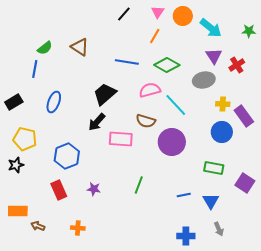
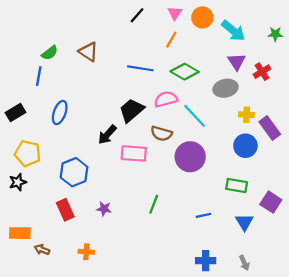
black trapezoid: (105, 94) -> (132, 110), moved
blue triangle: (211, 201) -> (244, 222), moved
gray arrow: (219, 229) -> (244, 263), moved

